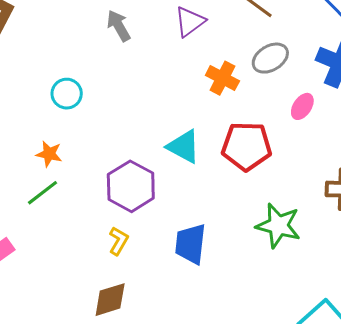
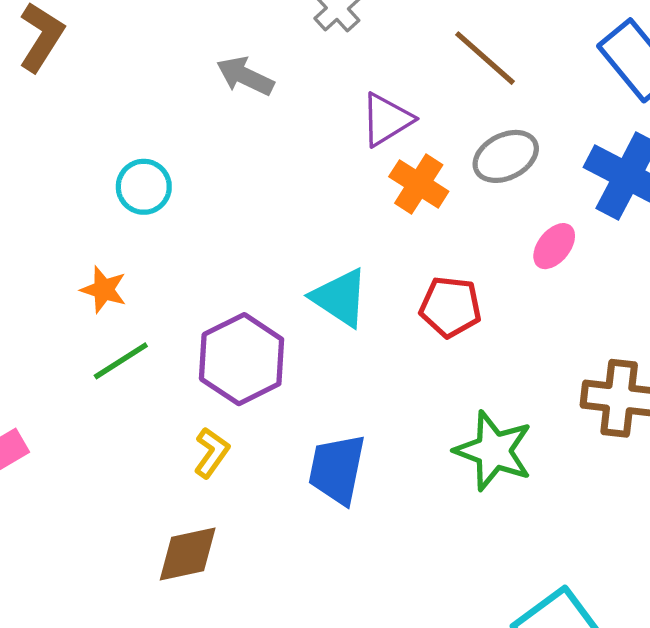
purple triangle: (190, 22) -> (387, 119), moved
gray arrow: (119, 26) -> (245, 76), turned -40
red pentagon: (247, 146) -> (450, 307), size x0.7
green line: (42, 193) -> (121, 361), moved

